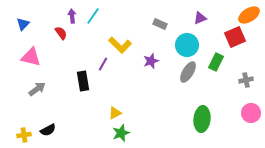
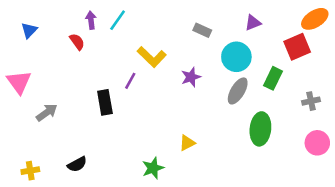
pink triangle: (31, 57) -> (19, 82), moved, turned 40
yellow triangle: (115, 113) -> (187, 143), moved
green ellipse: (202, 119) -> (260, 129), moved
black semicircle: (48, 130) -> (77, 164), moved

